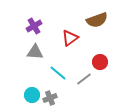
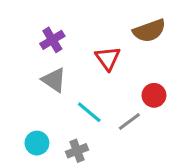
red triangle: (70, 38) -> (108, 58), turned -30
gray triangle: (35, 52) -> (54, 80), turned 30
cyan circle: (32, 95) -> (37, 143), moved

